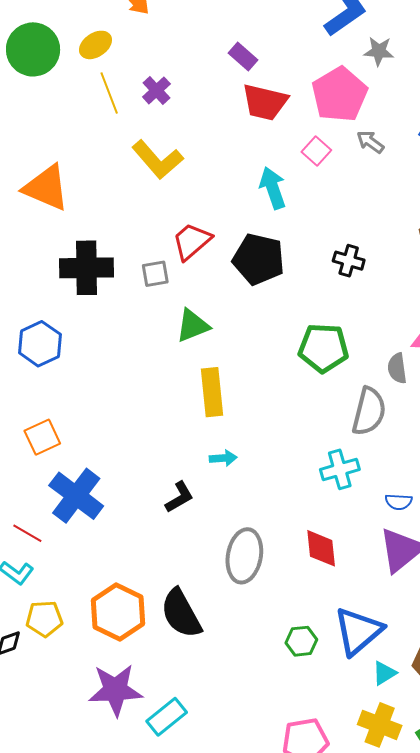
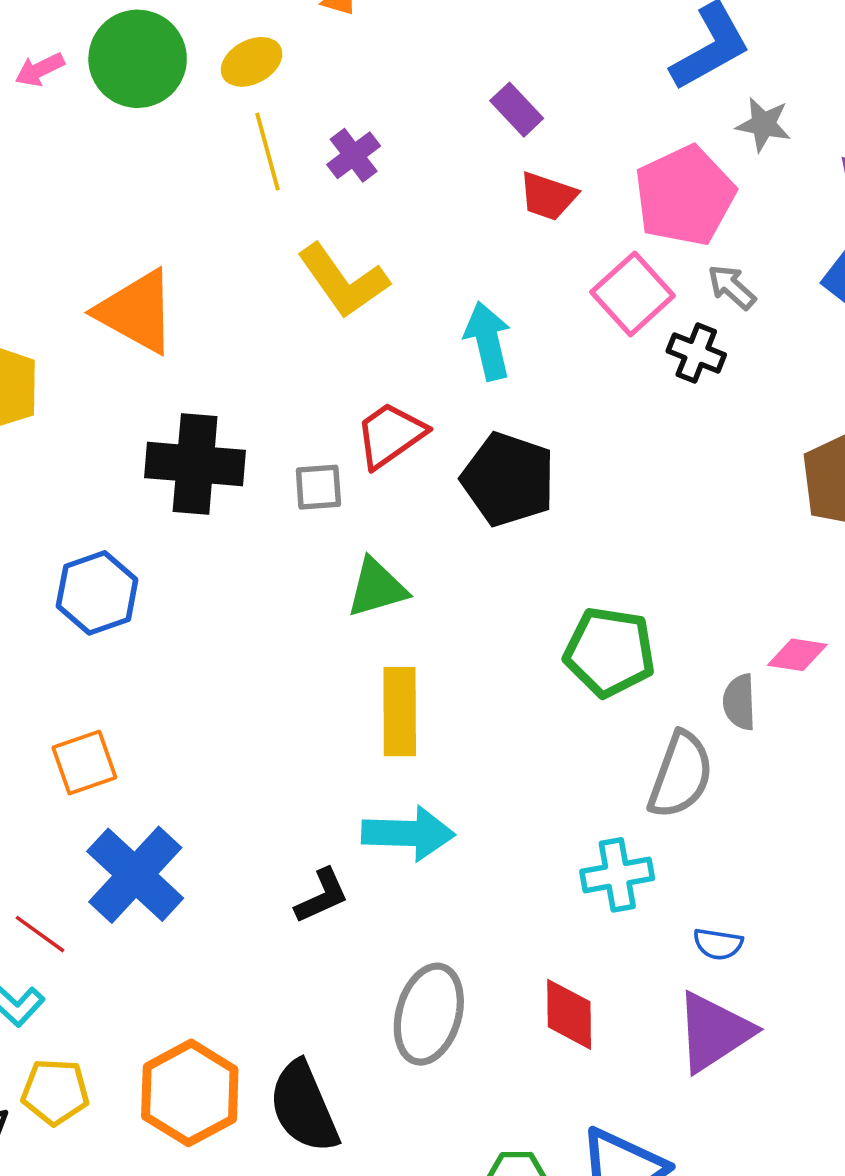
red trapezoid: (265, 102) -> (548, 196), size x0.7
pink square: (316, 151) -> (633, 294), size x1.5
cyan arrow: (273, 188) -> (488, 341), moved
black cross: (349, 261) -> (696, 353), moved
cyan arrow: (223, 458) -> (408, 833), size x1.8

